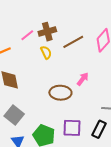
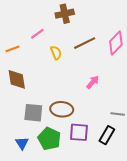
brown cross: (47, 32) -> (65, 14), moved
brown ellipse: (60, 93) -> (62, 109), moved
gray square: (14, 115) -> (33, 113), moved, turned -36

